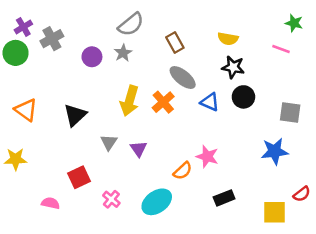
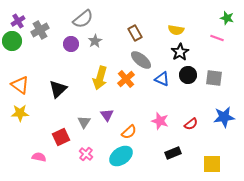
gray semicircle: (131, 24) -> (83, 19), moved
black star: (233, 67) -> (180, 52), turned 30
gray square: (290, 112) -> (214, 78), moved
gray triangle: (109, 142) -> (84, 122), moved
blue star: (275, 151) -> (224, 117), moved
yellow star: (16, 159) -> (20, 113), moved
orange semicircle: (183, 171) -> (129, 132), moved
red semicircle: (302, 194) -> (191, 124), moved

